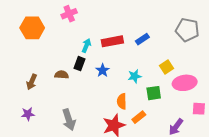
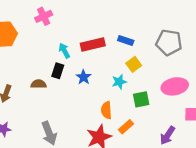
gray pentagon: (187, 30) -> (169, 43), moved
blue rectangle: (142, 39) -> (126, 41), turned 56
cyan arrow: (86, 46) -> (64, 51), turned -48
yellow square: (167, 67) -> (134, 64), moved

